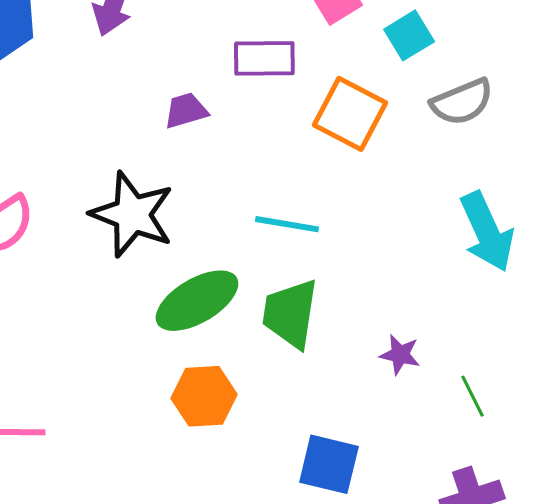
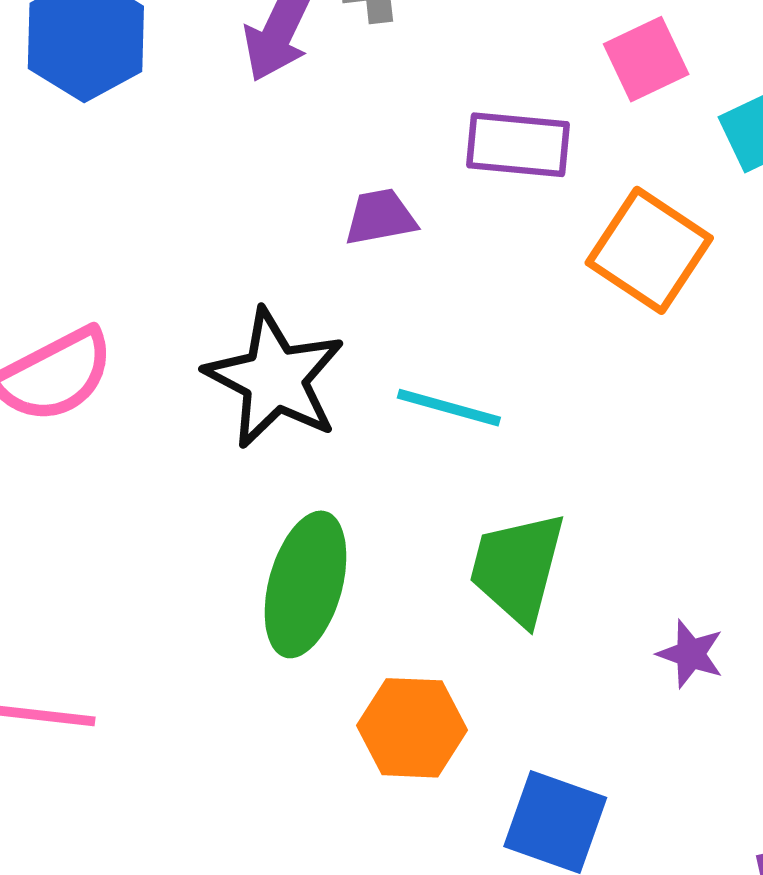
cyan line: (287, 224) -> (449, 408), moved
green ellipse: (197, 301) -> (306, 584), moved, turned -50
orange hexagon: (204, 396) -> (412, 728), moved

